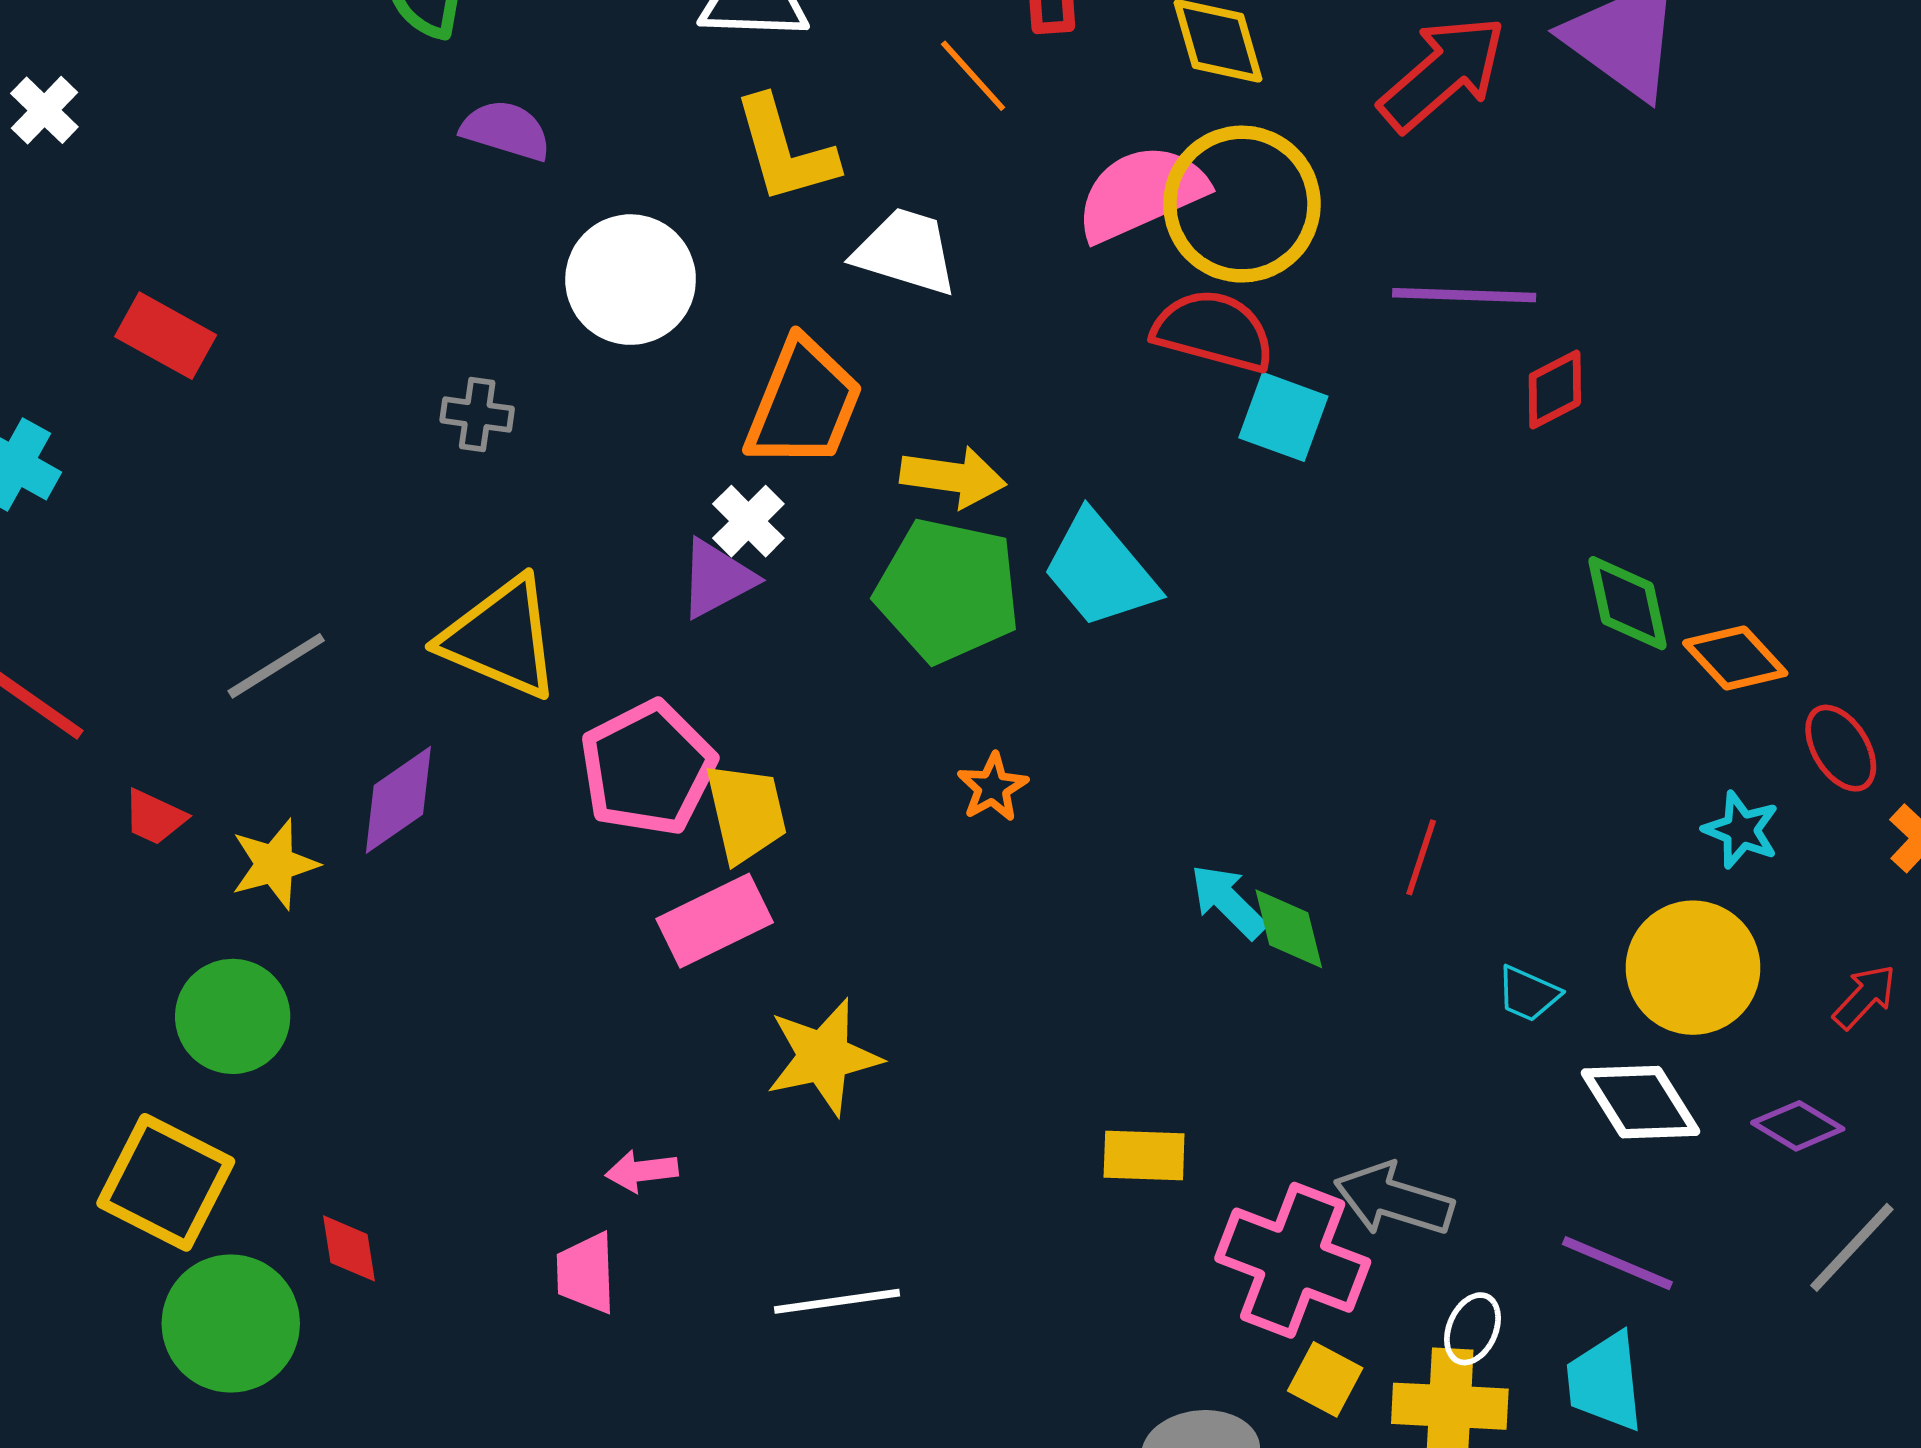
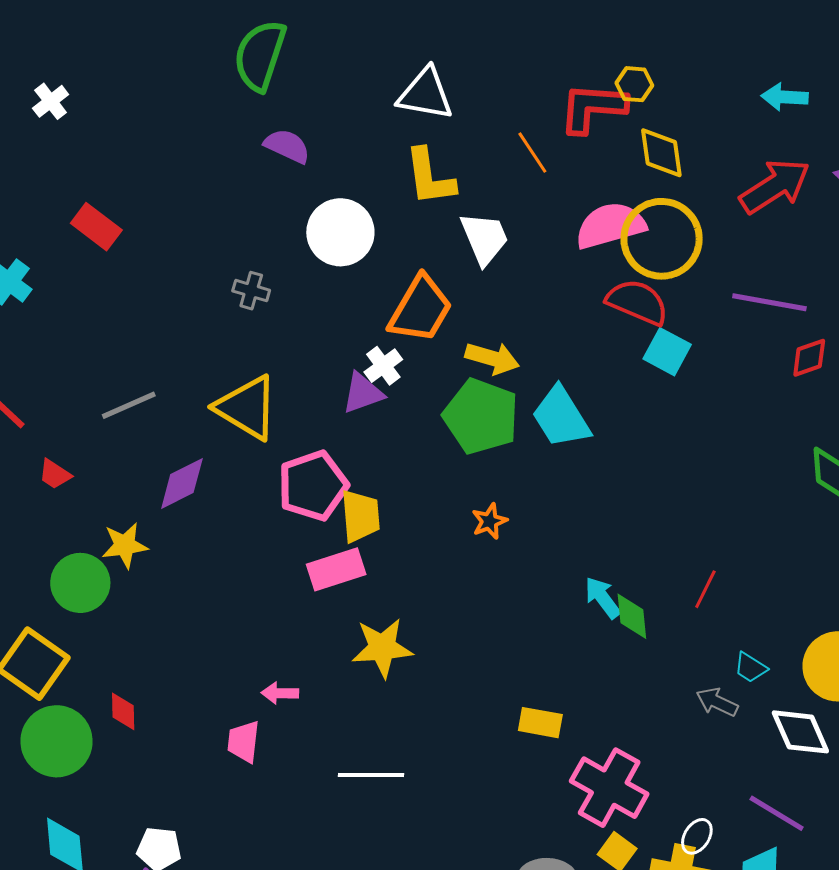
white trapezoid: (906, 251) -> (485, 238), turned 42
yellow star: (275, 864) -> (125, 545), moved
gray arrow: (1394, 1200) -> (717, 702), moved, size x0.7

